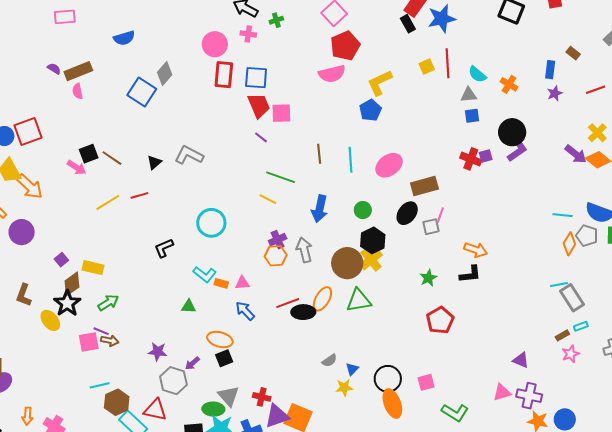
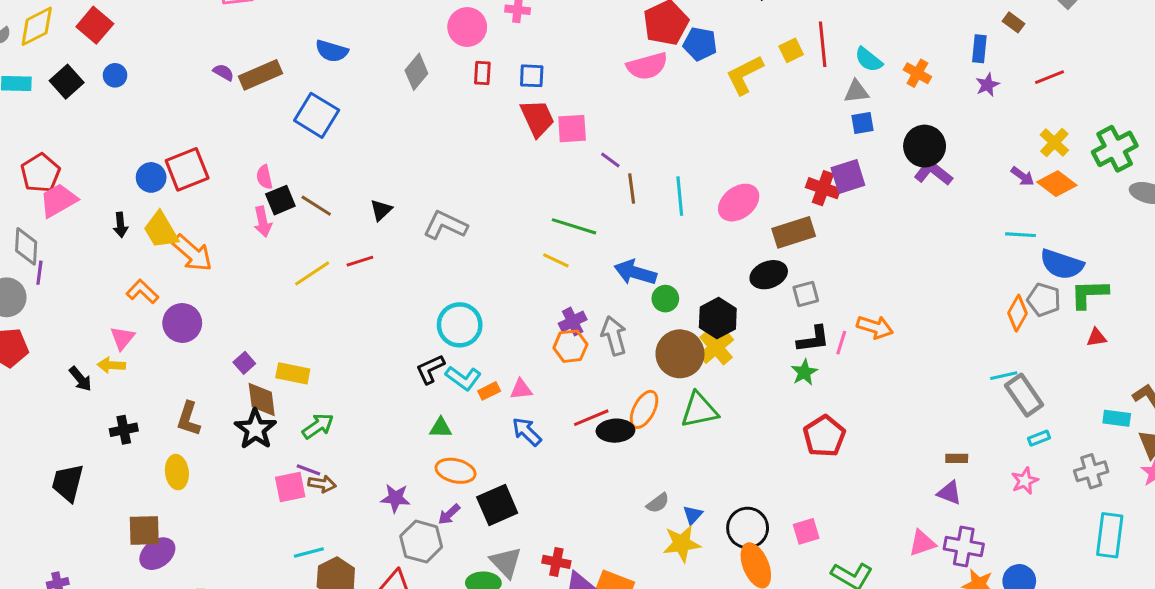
blue semicircle: (124, 38) -> (332, 51), moved, turned 35
gray diamond: (165, 74) -> (416, 72), moved
red rectangle: (224, 75) -> (482, 73), size x0.6
blue square: (256, 78) -> (532, 76), size x0.7
yellow L-shape: (380, 83) -> (744, 75), moved
pink semicircle: (78, 91) -> (264, 177), moved
blue square: (142, 92) -> (317, 115), moved
blue pentagon: (370, 110) -> (700, 44), moved, turned -30
purple line: (261, 137) -> (610, 160), moved
purple L-shape: (517, 150) -> (933, 173), turned -105
purple arrow: (576, 154) -> (1022, 176), size x0.7
gray L-shape: (189, 155) -> (445, 225), moved
purple square: (486, 156) -> (848, 177), moved, size x1.6
red cross: (471, 159) -> (823, 188), moved
pink arrow: (76, 167) -> (263, 222), turned 48
blue arrow: (320, 209) -> (635, 272), turned 96
green circle: (363, 210) -> (665, 299), moved
black ellipse: (407, 213) -> (769, 275), turned 35
pink line: (440, 215) -> (841, 343), moved
cyan line: (563, 215) -> (1021, 235), moved
cyan circle: (211, 223) -> (460, 325), moved
black L-shape: (164, 248) -> (430, 369), moved
black L-shape: (470, 274) -> (813, 339), moved
orange rectangle: (221, 283) -> (489, 391), turned -40
brown diamond: (72, 284) -> (262, 399), turned -60
yellow ellipse: (50, 320) -> (177, 472), moved, turned 35
brown rectangle: (562, 335) -> (957, 458), moved, turned 32
orange ellipse: (220, 340) -> (456, 471), moved
black square: (224, 358) -> (497, 505), size x1.5
yellow star: (344, 388) -> (682, 544), size x1.4

